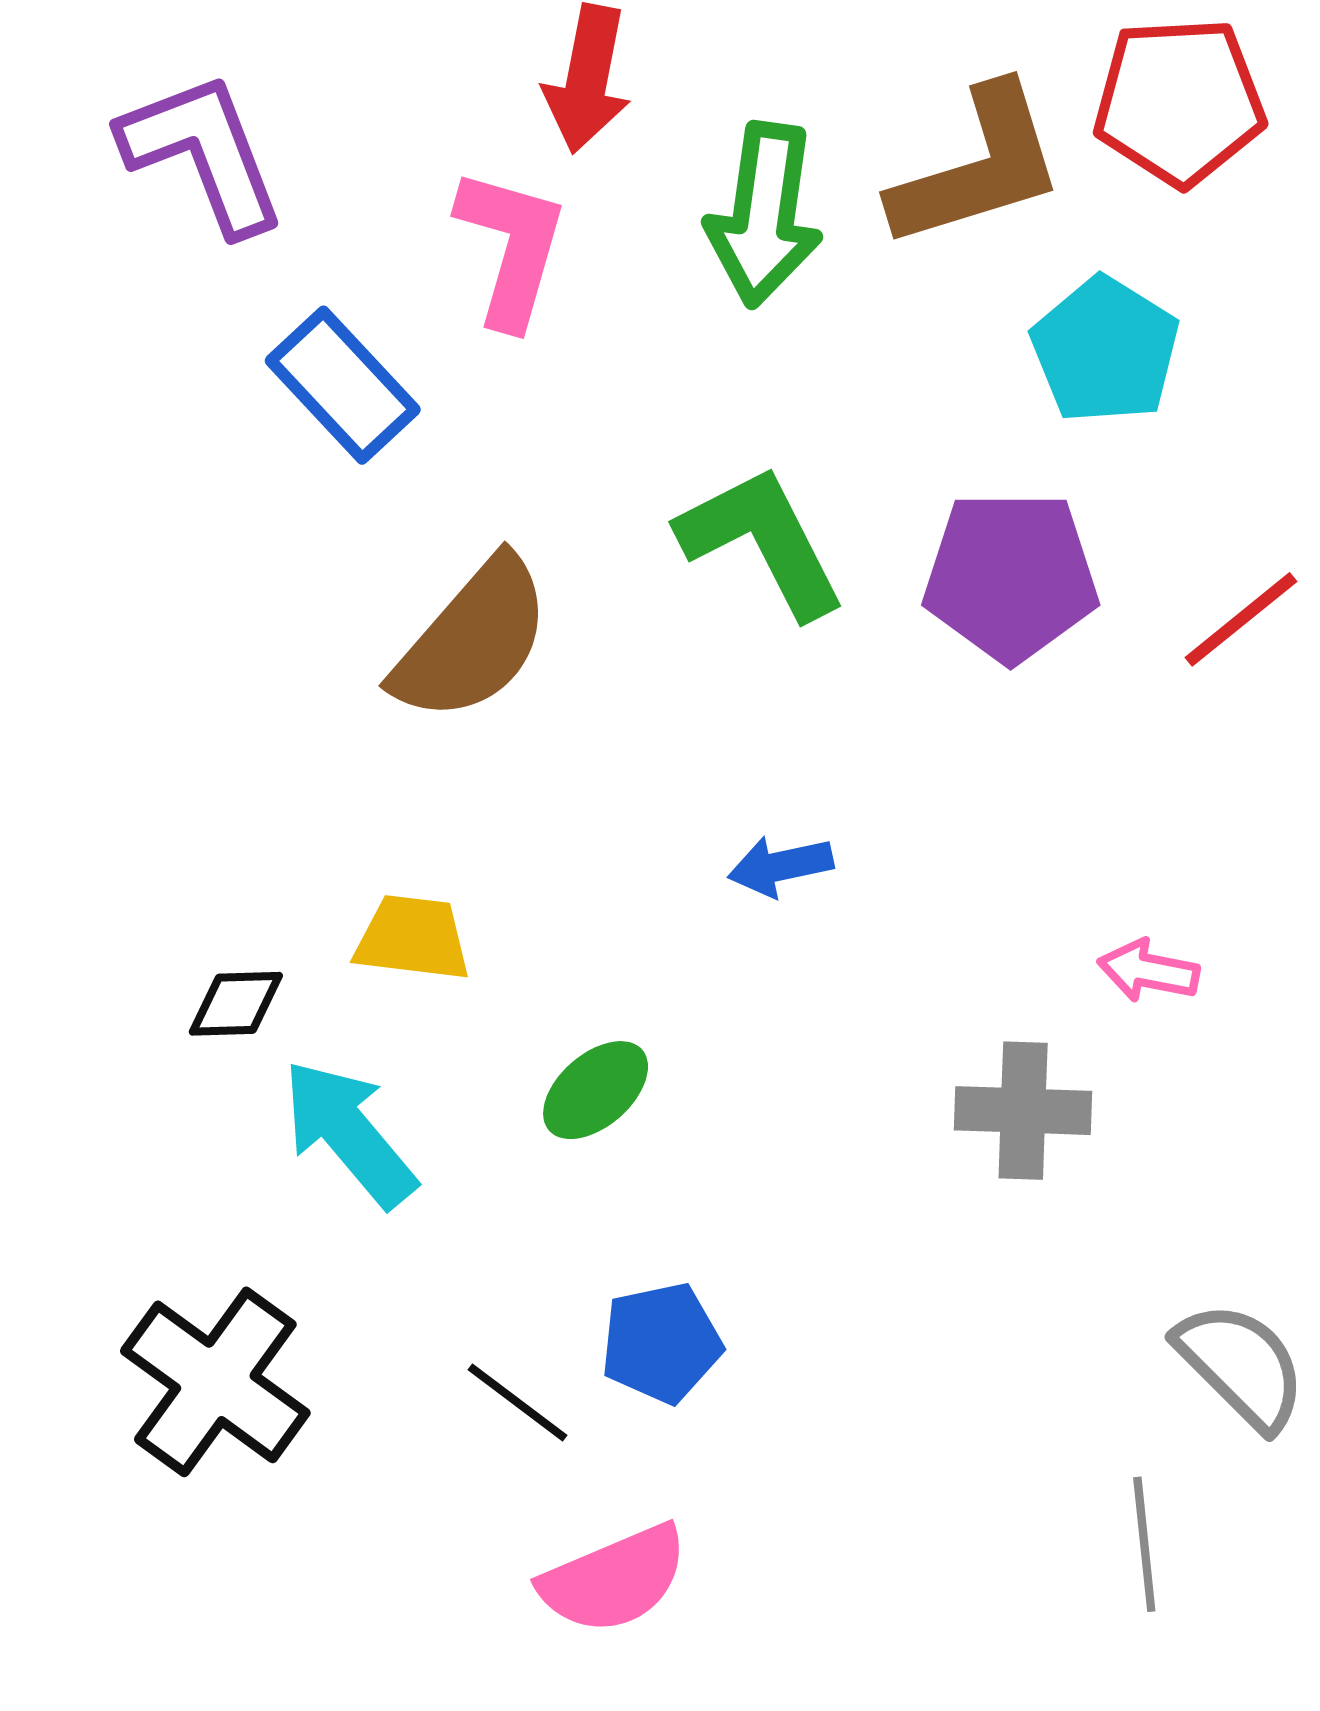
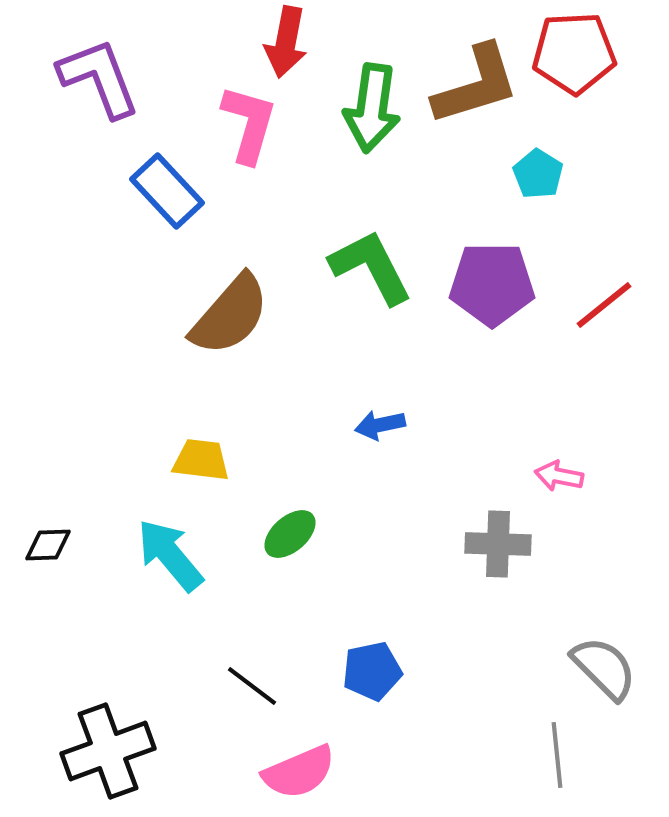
cyan pentagon: (1105, 350) -> (538, 174), size x0.7
black diamond: (236, 1004) -> (48, 545), moved
blue pentagon: (661, 1343) -> (372, 671), moved
black cross: (215, 1382) -> (108, 751), moved, turned 34

